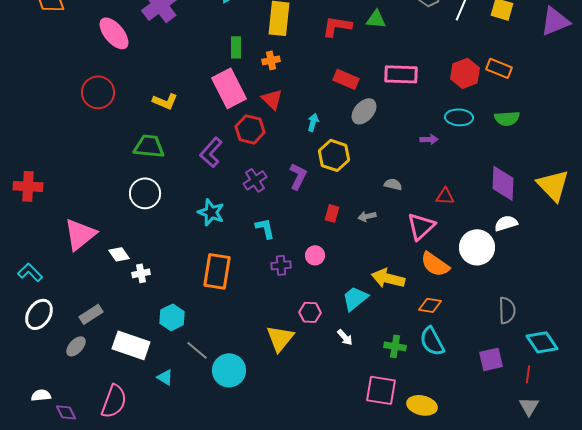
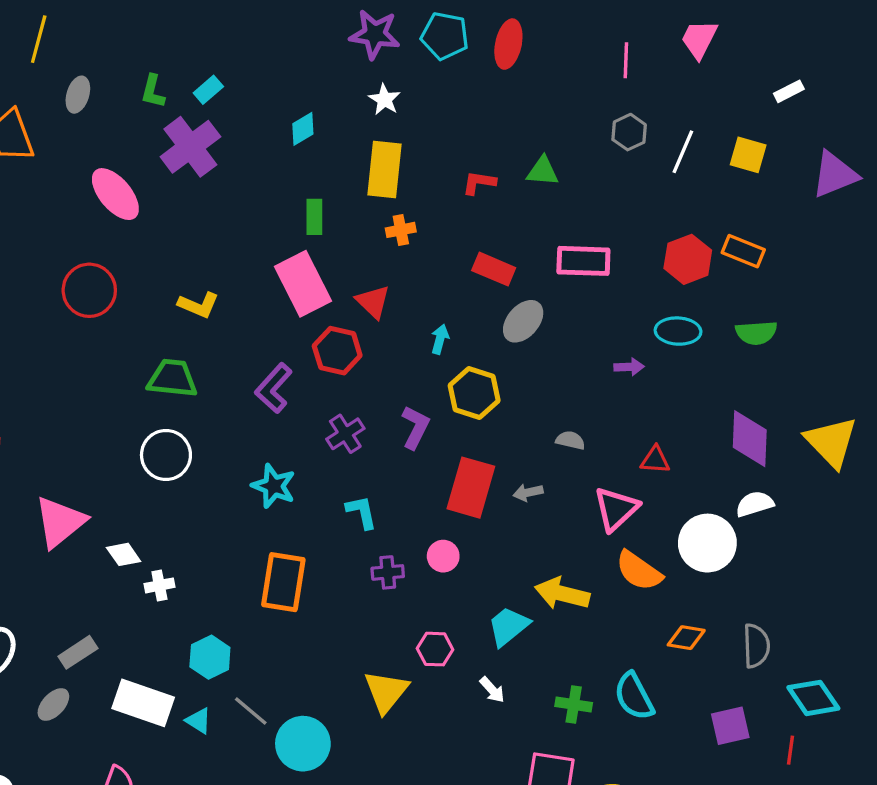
red L-shape: (337, 26) -> (479, 183), size x0.7
orange cross: (271, 60) -> (401, 230), moved
red rectangle: (332, 213) -> (471, 488), size x2.0
orange diamond: (430, 305) -> (686, 638), moved
cyan triangle: (165, 377) -> (199, 721), moved

